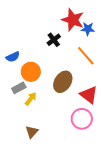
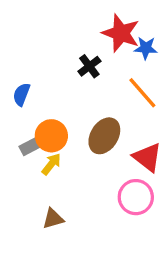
blue semicircle: (13, 57) -> (22, 94), turned 136
orange circle: (31, 72) -> (51, 136), moved
brown triangle: (32, 132) -> (53, 219), turned 32

